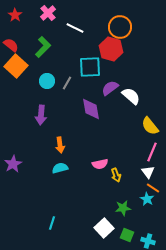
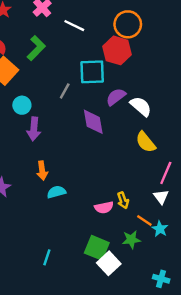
cyan circle: (47, 81) -> (22, 105), moved
yellow semicircle: (150, 126) -> (146, 142), moved
orange arrow: (60, 145) -> (42, 171), moved
pink semicircle: (100, 164) -> (104, 207), moved
orange line: (153, 188) -> (144, 221), moved
green square: (127, 235) -> (97, 248), moved, size x1.5

